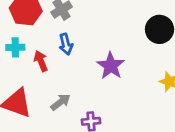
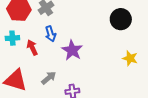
purple star: (111, 66) -> (72, 50), moved

